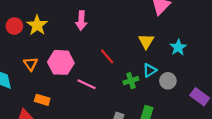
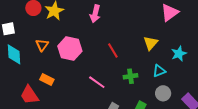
cyan triangle: (150, 70) -> (159, 71), moved
gray circle: (168, 81) -> (163, 93), moved
pink line: (87, 84) -> (97, 82), moved

